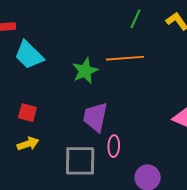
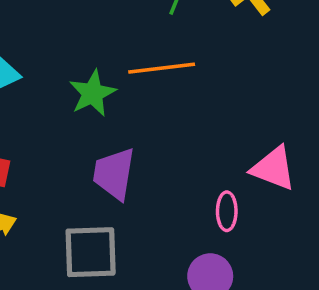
pink ellipse: (114, 146) -> (227, 211), moved

